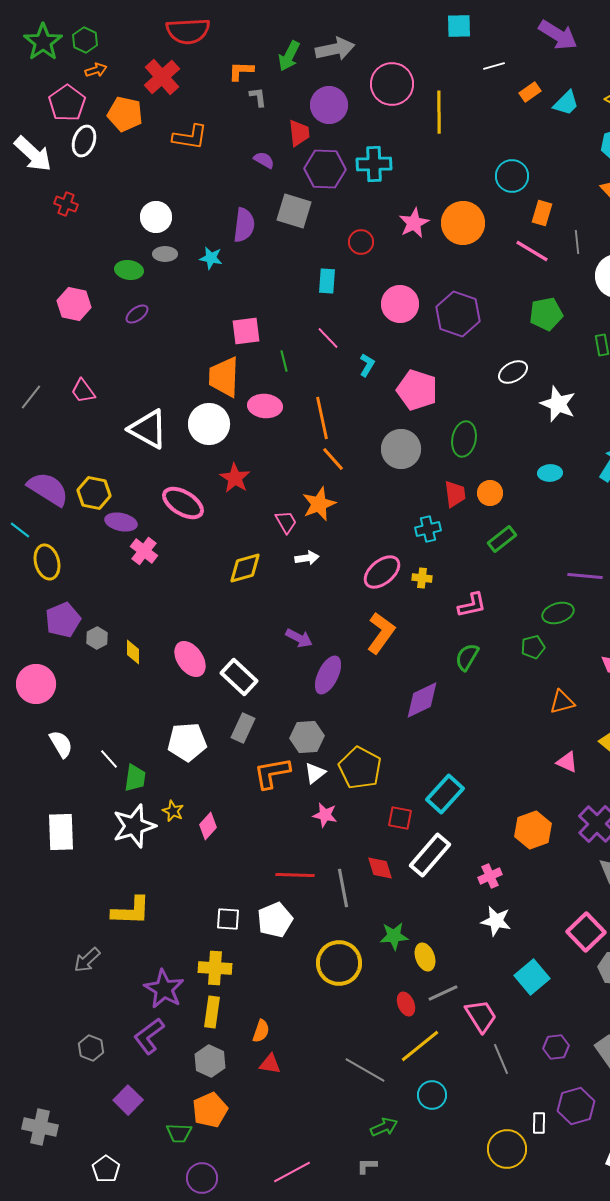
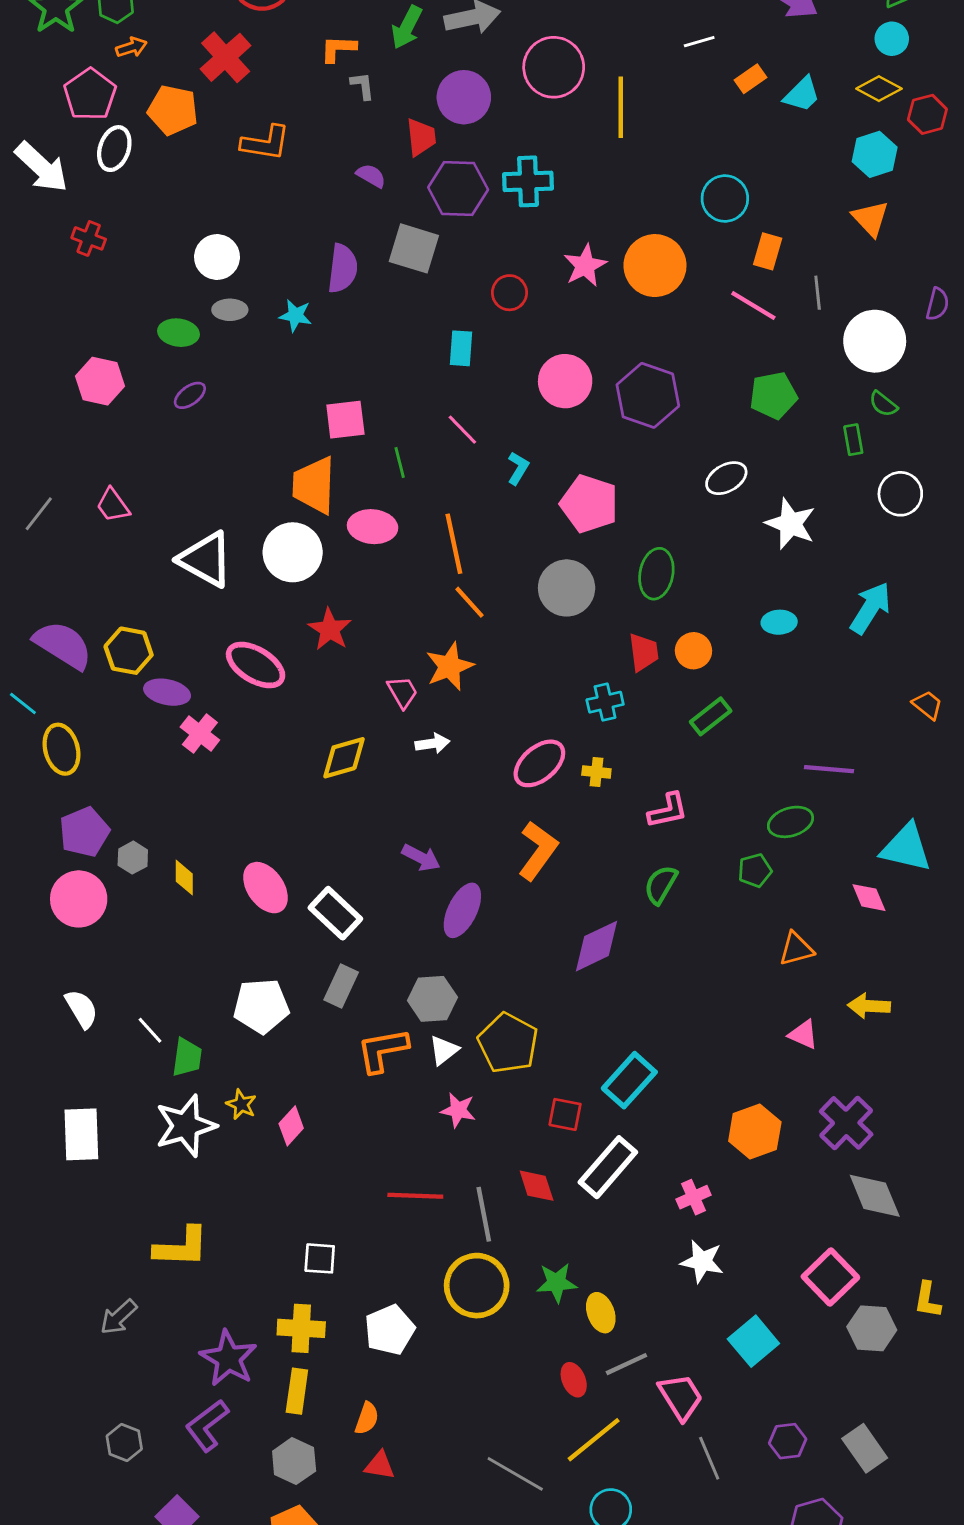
pink circle: (36, 684) -> (79, 899), moved
white pentagon: (275, 920) -> (390, 1330), moved
yellow circle: (339, 963) -> (477, 1286), moved

